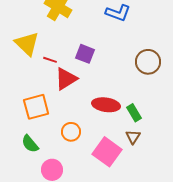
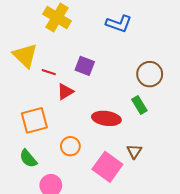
red triangle: (66, 79) -> (65, 92), size x0.7
green rectangle: (134, 113) -> (139, 105), moved

